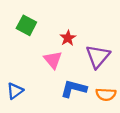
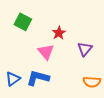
purple triangle: (98, 56) -> (85, 49), size x0.7
blue L-shape: (74, 89) -> (38, 78), moved

